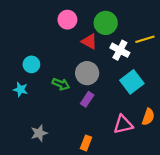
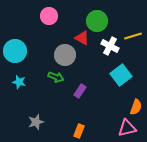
pink circle: (67, 20) -> (49, 16), moved
cyan circle: (31, 64) -> (15, 51), moved, size x1.5
gray circle: (87, 73) -> (65, 55), moved
pink triangle: (123, 124) -> (127, 128), moved

